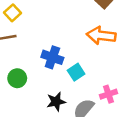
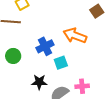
orange arrow: (101, 35) -> (75, 36), moved
blue cross: (52, 57) -> (45, 46), turned 30

